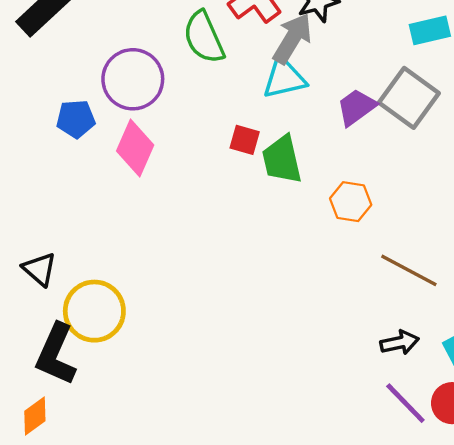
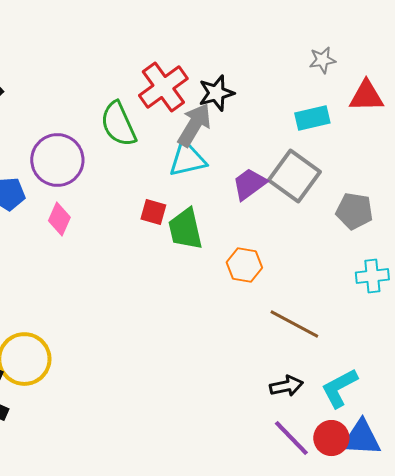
pink diamond: (135, 148) -> (59, 219), size x0.7

